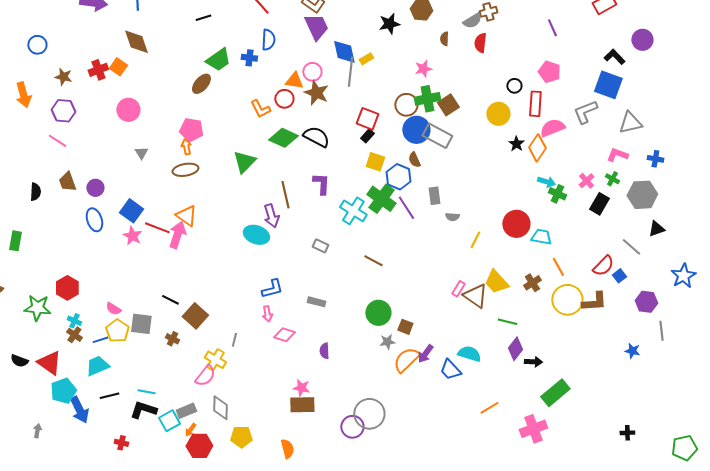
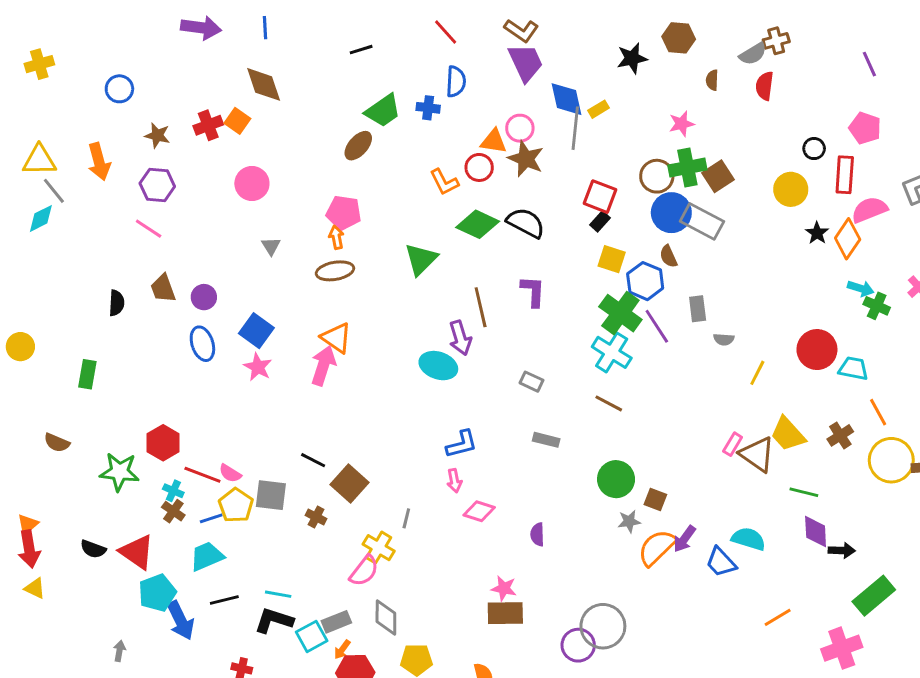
cyan cross: (353, 211) -> (612, 352), moved
red line: (157, 228) -> (202, 475), moved
gray rectangle: (316, 302) -> (546, 440), moved
purple diamond: (515, 349) -> (816, 532), turned -40

